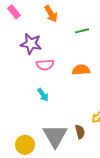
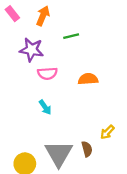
orange arrow: (51, 14) -> (43, 16), moved, turned -126
green line: (82, 31) -> (71, 36), moved

